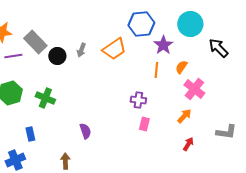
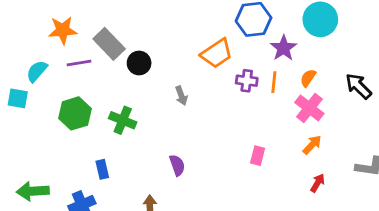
black arrow: (218, 48) -> (358, 86), moved
gray arrow: (81, 50) -> (181, 96), moved, turned -40
pink cross: (194, 89) -> (309, 108), moved
purple cross: (138, 100) -> (247, 81), moved

